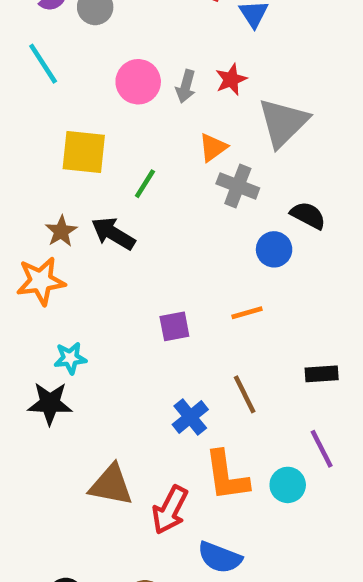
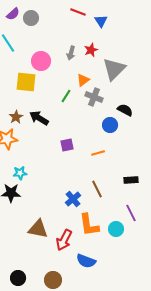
pink circle: (138, 82) -> (41, 61), moved
green line: (145, 184) -> (66, 96), moved
purple square: (174, 326) -> (67, 145), moved

